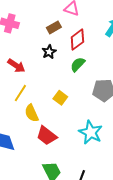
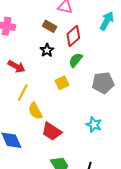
brown rectangle: (54, 27) -> (50, 26), turned 64
yellow square: (60, 98) -> (62, 83), moved, turned 32
cyan star: (91, 132) -> (94, 125), size x0.7

